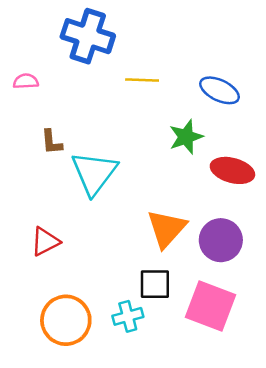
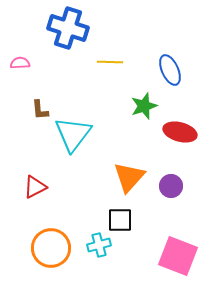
blue ellipse: (220, 90) -> (170, 70), turned 40
purple circle: (221, 240) -> (171, 186), size x0.7
pink square: (210, 306) -> (178, 256), moved

